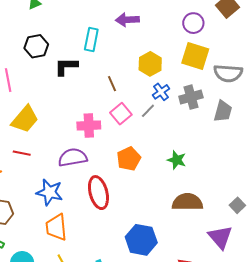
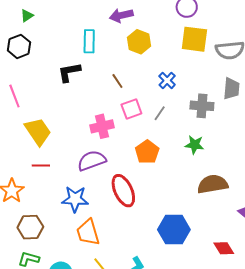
black hexagon: (36, 46) -> (19, 46), moved
yellow hexagon: (150, 64) -> (139, 42), moved
gray cross: (191, 97) -> (202, 106), moved, turned 30
gray line: (148, 111) -> (160, 113), moved
pink square: (121, 114) -> (131, 109), turned 30
yellow trapezoid: (25, 119) -> (38, 131), turned -64

